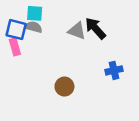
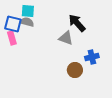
gray triangle: (77, 31) -> (66, 38), moved
brown circle: (64, 87) -> (75, 70), moved

